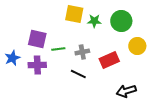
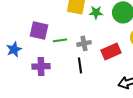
purple cross: (37, 65) -> (41, 66), moved
black line: (78, 74) -> (80, 65), turned 56

